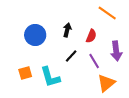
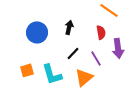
red semicircle: (91, 36) -> (101, 32), moved, turned -32
orange triangle: (106, 83) -> (84, 77), moved

